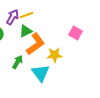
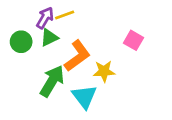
green triangle: (26, 31) -> (49, 38), moved
green arrow: (18, 62) -> (52, 81), size x1.6

